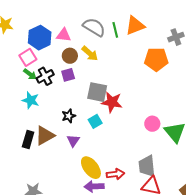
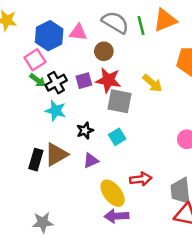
yellow arrow: (90, 53) -> (152, 83), moved
brown circle: (70, 56) -> (104, 51), moved
cyan star: (31, 100) -> (56, 111), moved
red star: (112, 102) -> (108, 80), moved
purple triangle: (73, 141) -> (91, 161), turned 32
red arrow: (115, 174) -> (141, 179), moved

